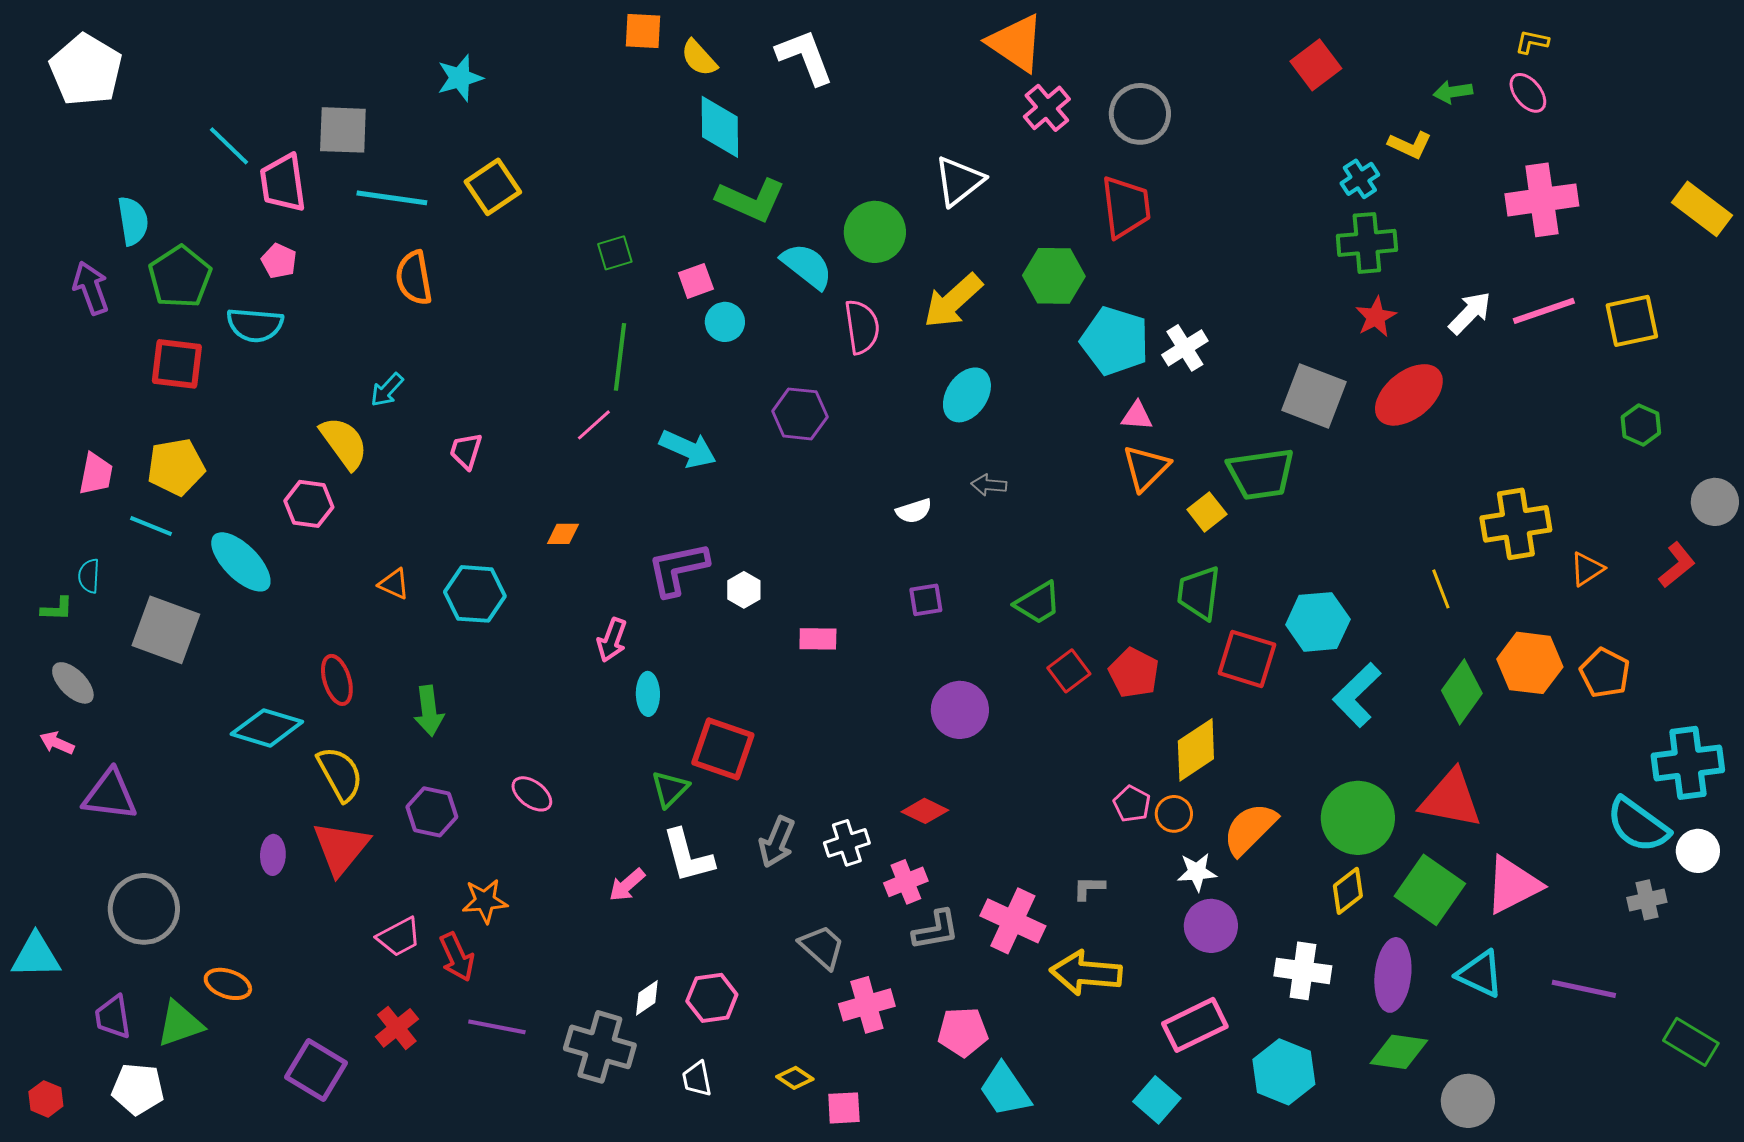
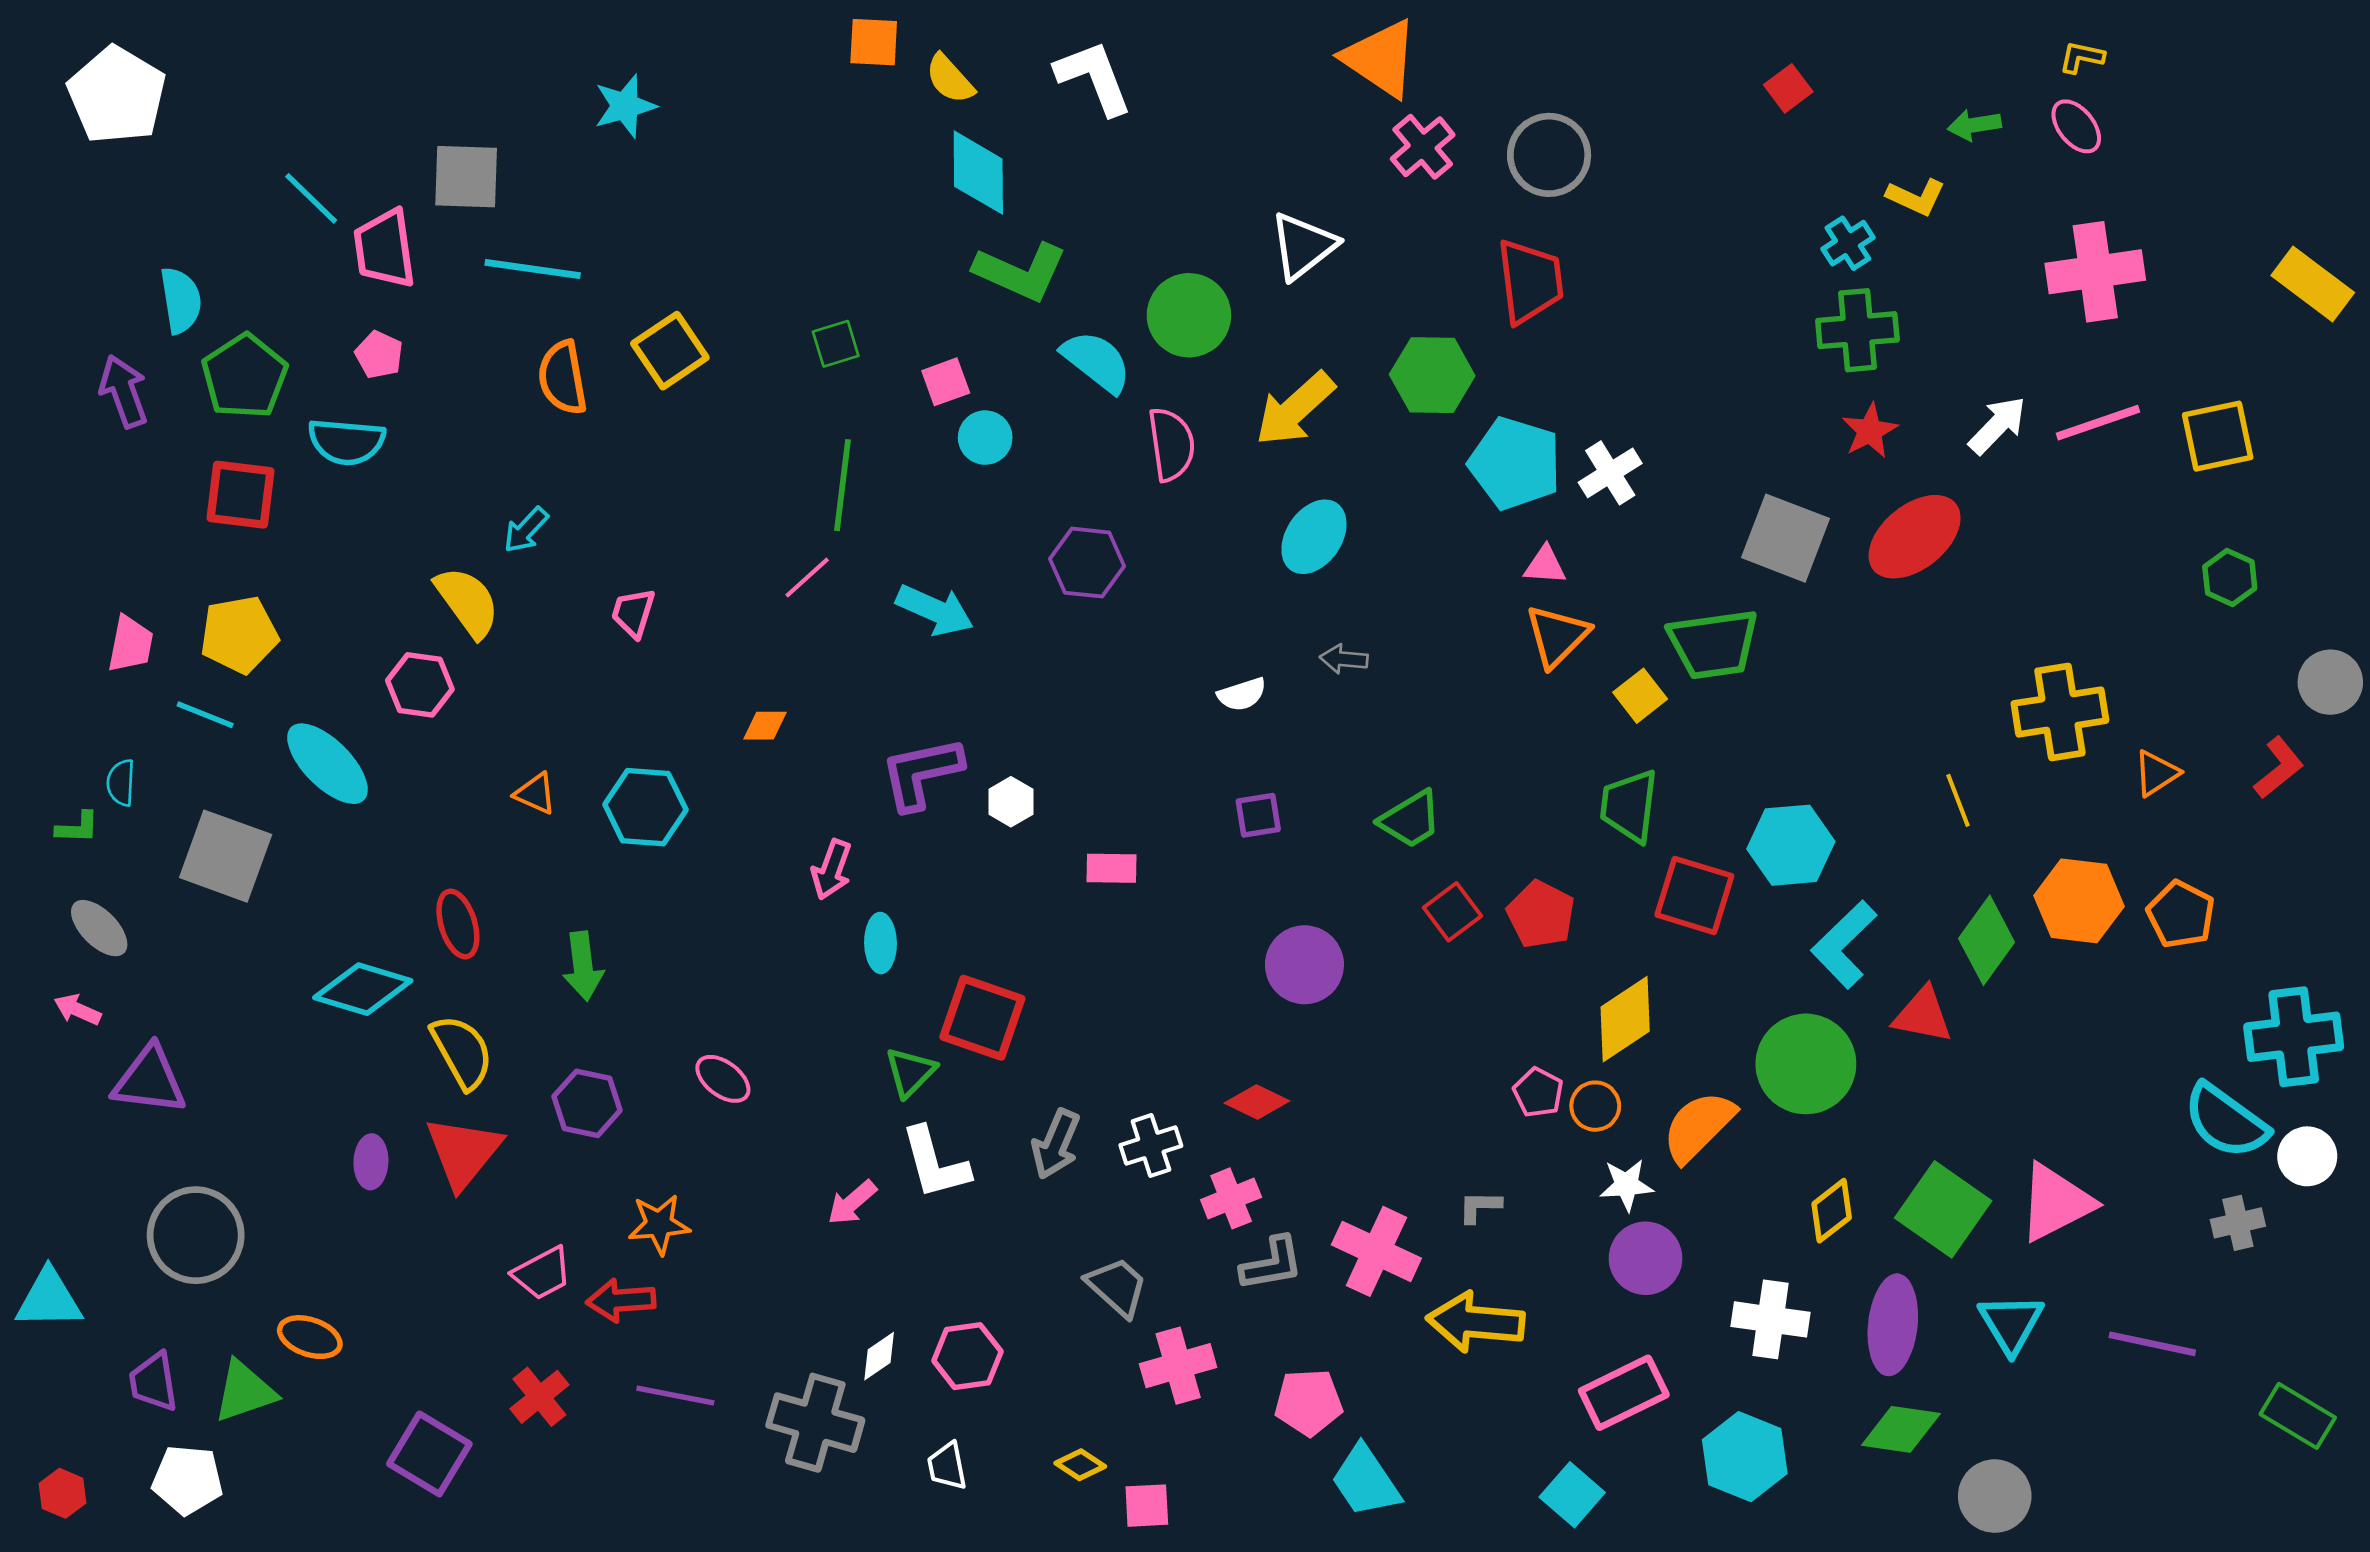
red square: (1316, 65) -> (1788, 88), size x0.7
yellow square: (493, 187) -> (670, 351), moved
red triangle: (1451, 799) -> (1923, 1015), moved, size x0.7
green circle: (1358, 818) -> (1806, 1064), moved
red arrow: (457, 957) -> (621, 1300), turned 111
cyan triangle: (1480, 974) -> (2011, 1323), turned 34

